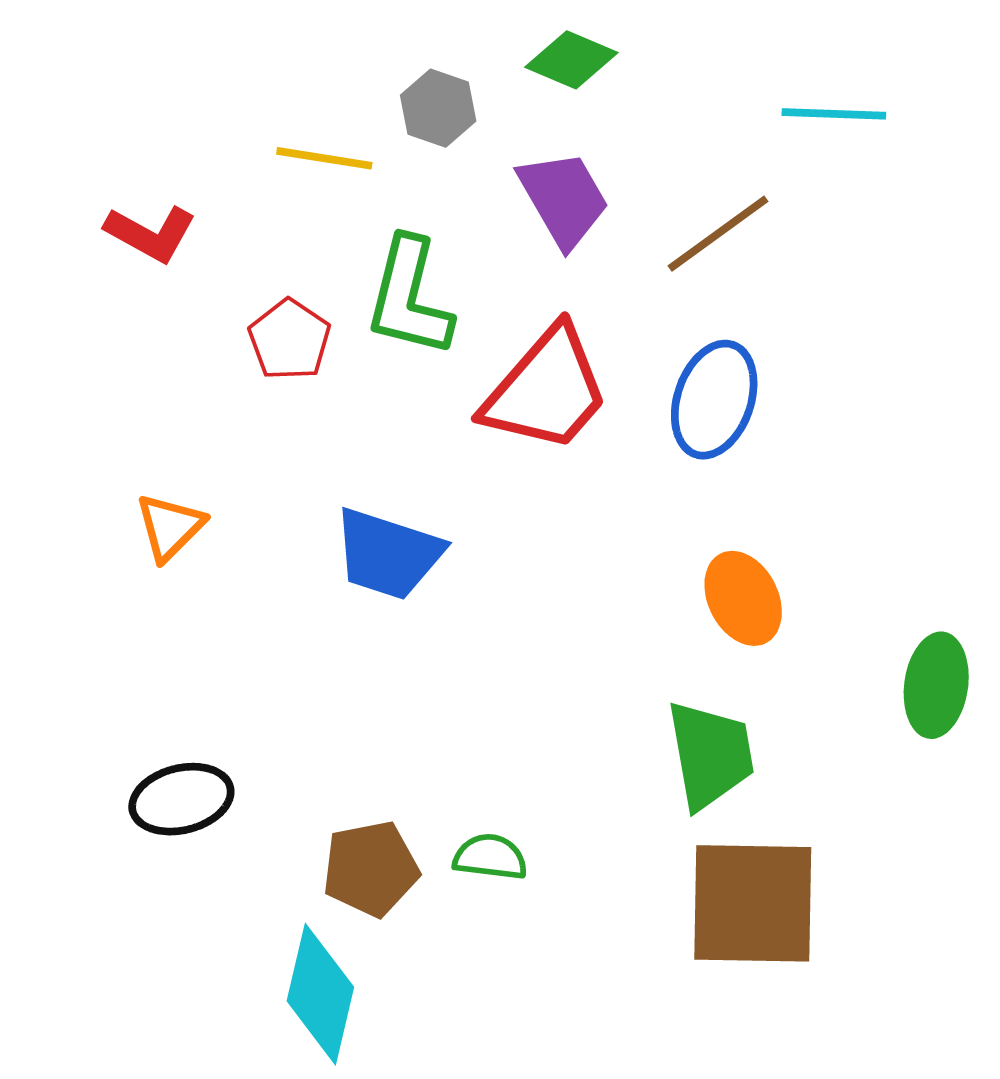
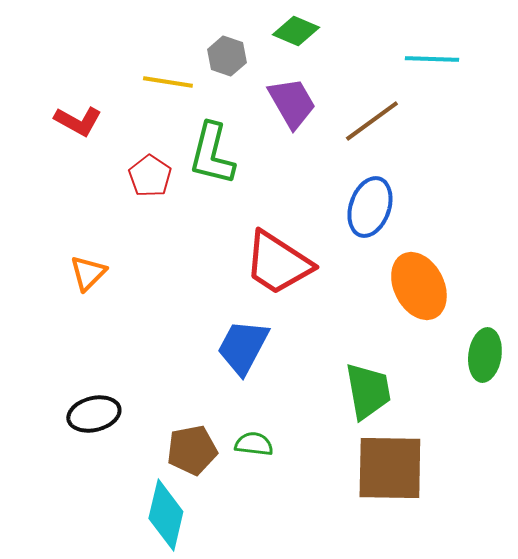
red trapezoid: (546, 390) -> (278, 263), moved, turned 82
blue trapezoid: (388, 554) -> (243, 347), moved, turned 100
orange ellipse: (743, 598) -> (419, 286), moved, size x1.4

